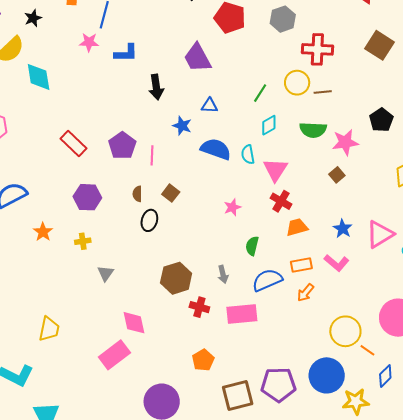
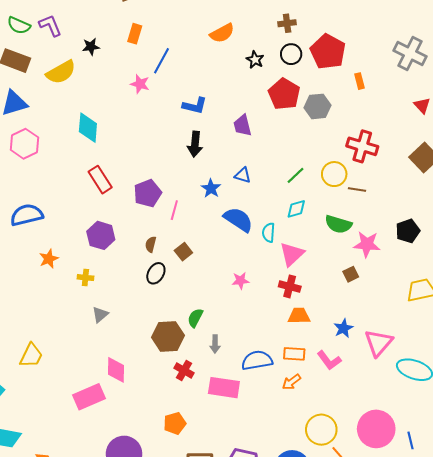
gray hexagon: (283, 19) -> (317, 106), moved
blue L-shape: (126, 53) -> (195, 106), moved
purple trapezoid: (197, 58) -> (242, 125), size x0.7
cyan diamond: (39, 77) -> (88, 128), moved
red cross: (281, 201) -> (290, 286), turned -30
pink triangle: (380, 234) -> (379, 343), turned -32
green semicircle: (252, 246) -> (195, 318), moved

